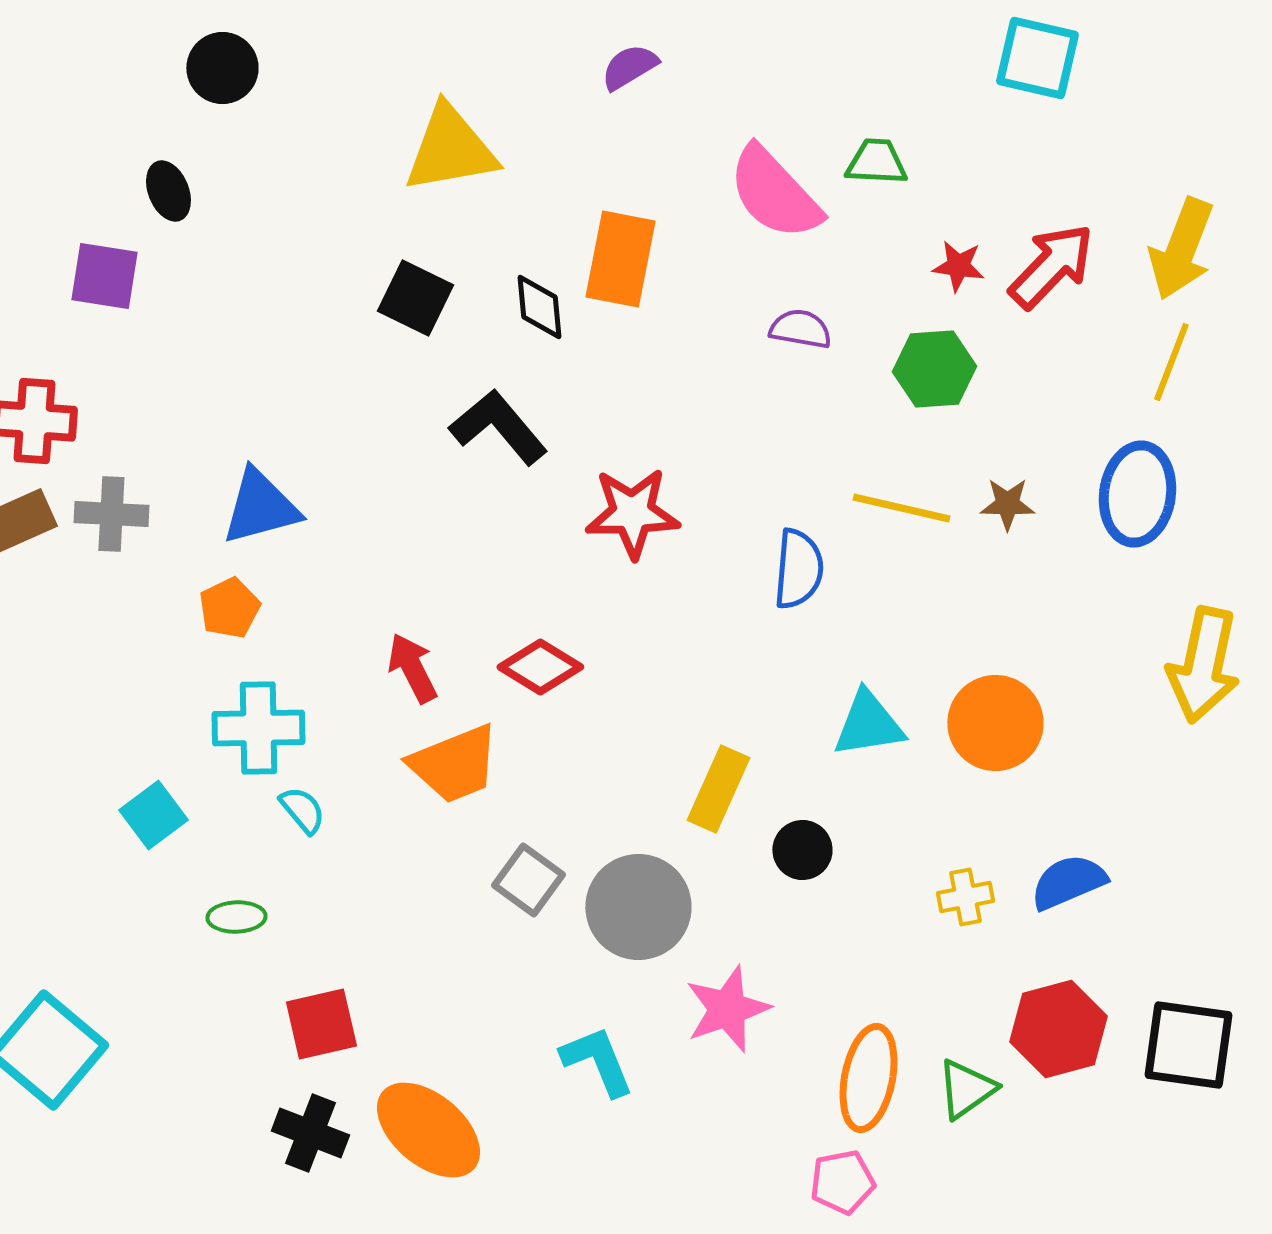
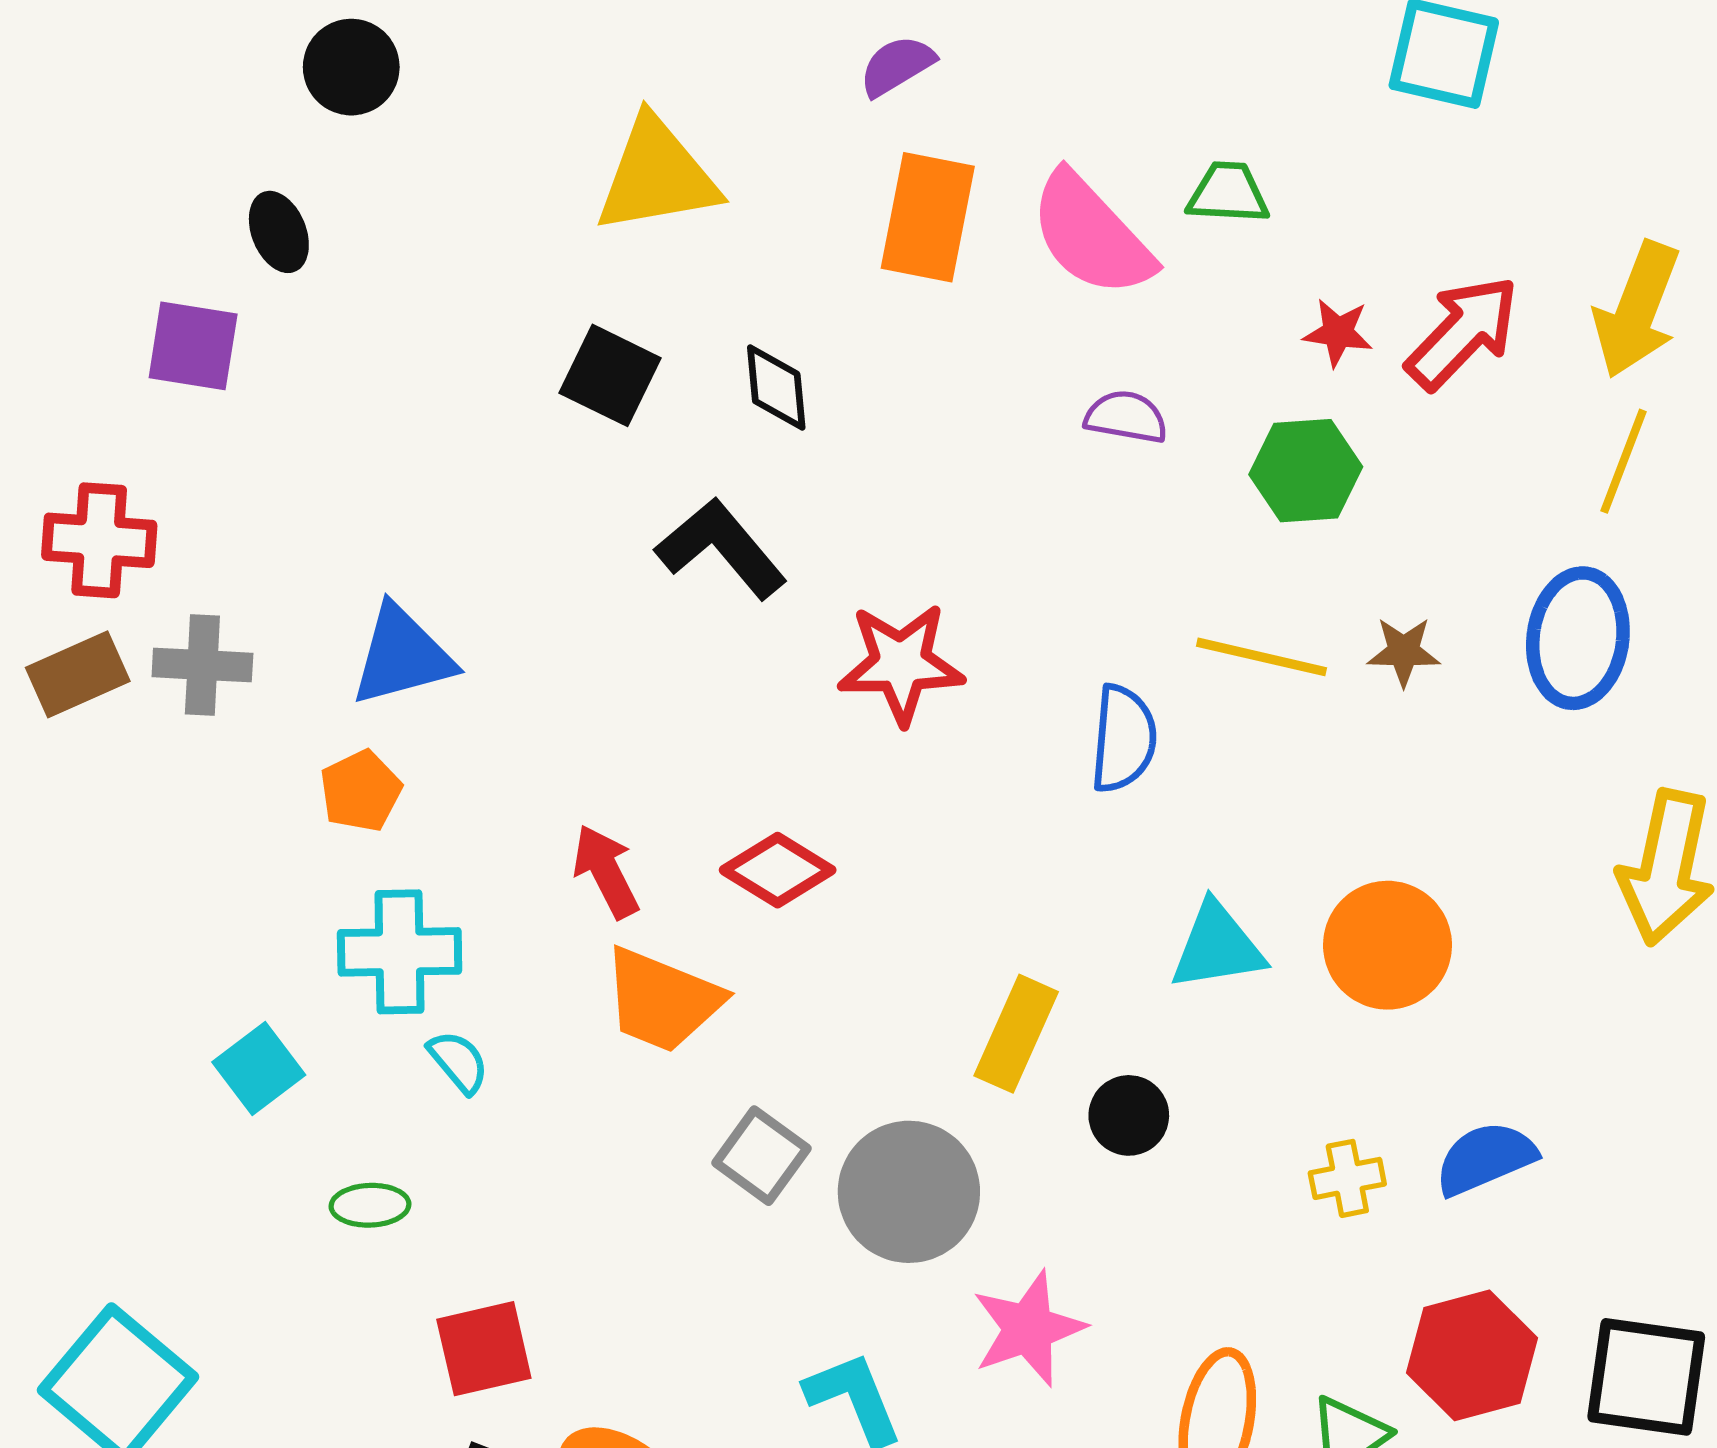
orange rectangle: (620, 259) -> (928, 217), moved
orange trapezoid: (454, 764) -> (662, 1000), turned 44

